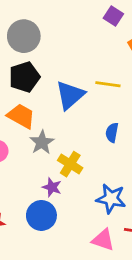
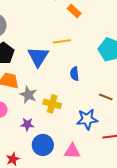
purple star: (52, 187) -> (27, 124), moved
pink triangle: (103, 240) -> (72, 151), moved

